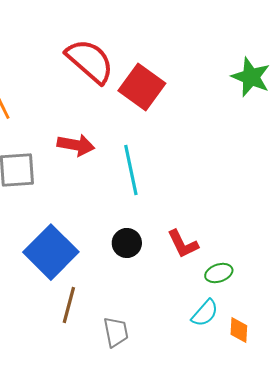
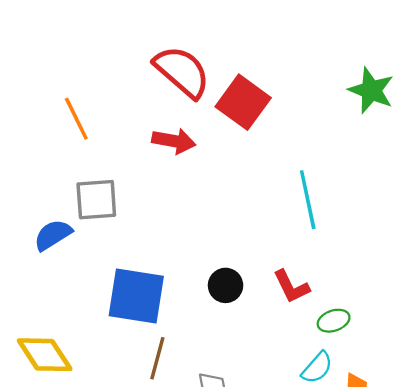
red arrow: (76, 145) -> (174, 141), moved
cyan line: (131, 170) -> (308, 200), moved
blue square: (51, 252) -> (136, 296), turned -36

